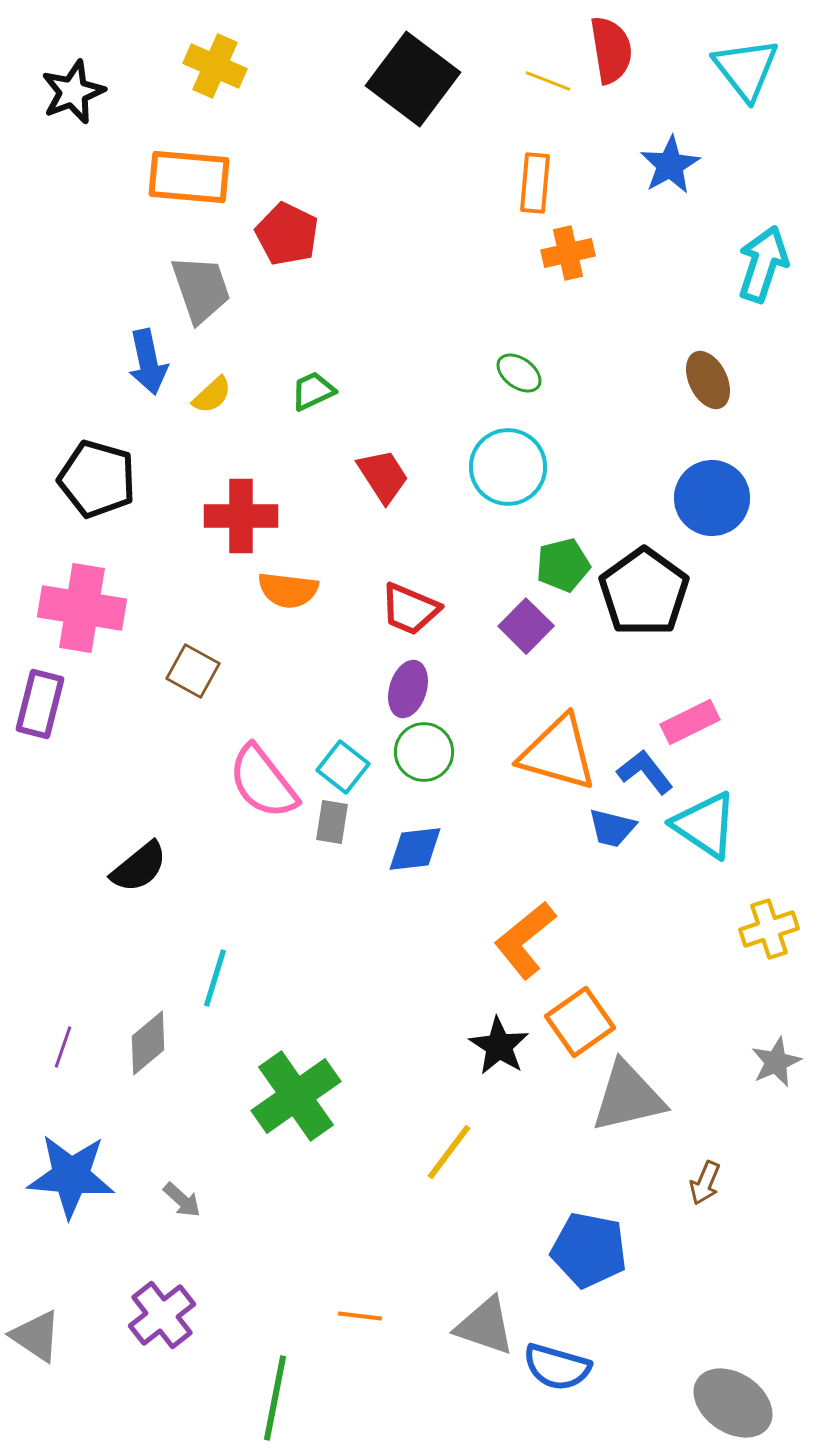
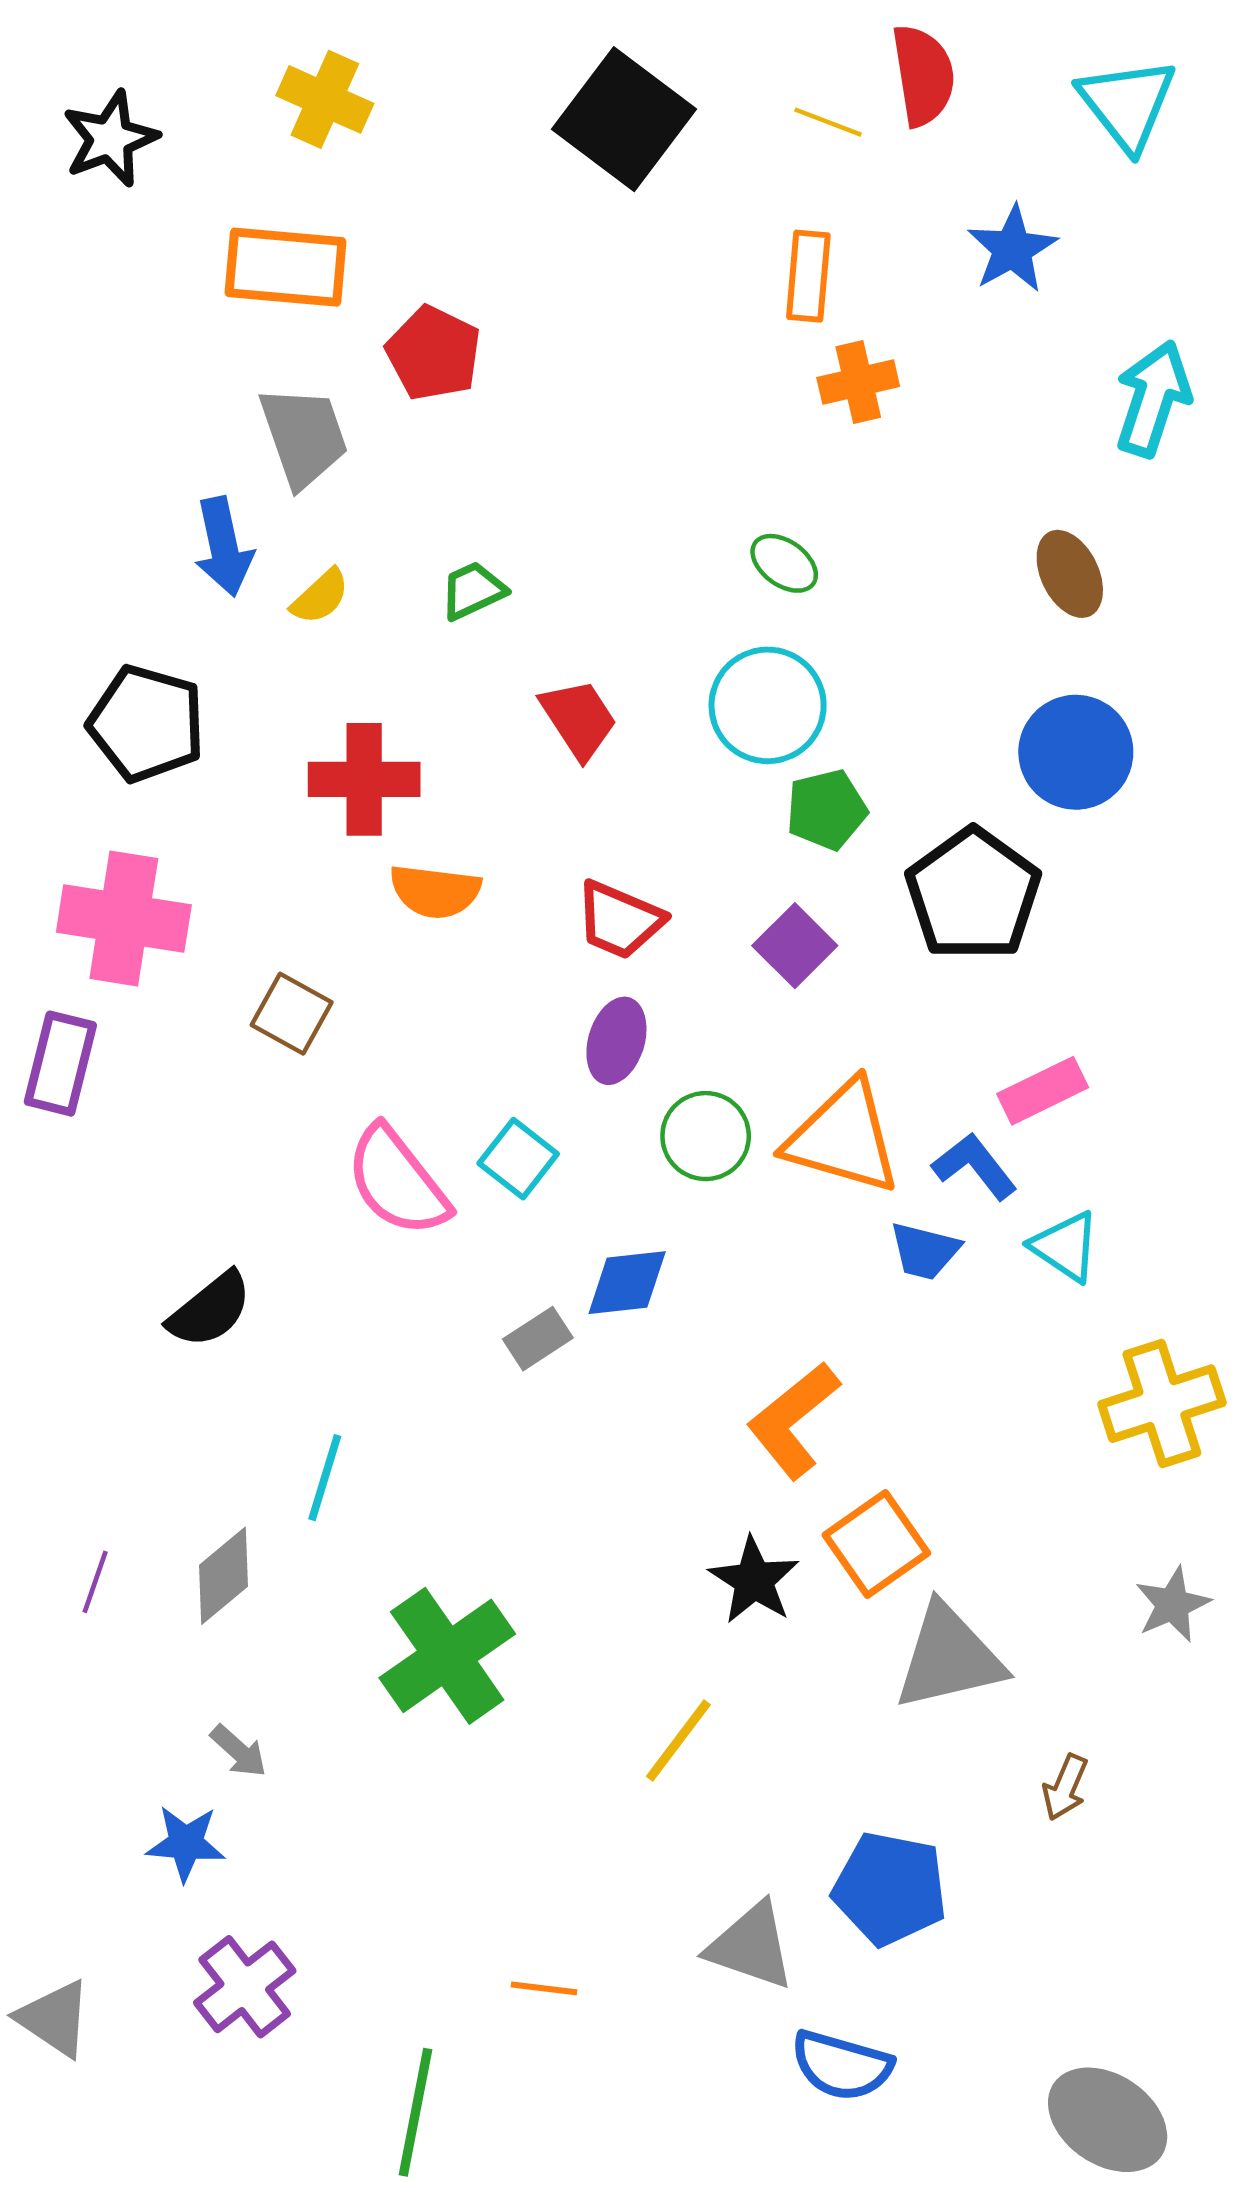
green pentagon: (563, 565) -> (826, 810), moved
green circle: (424, 752) -> (706, 1136), moved
gray rectangle: (332, 822) -> (538, 1339), moved, turned 48
cyan triangle: (705, 825) -> (1065, 1246), size x0.7
yellow cross: (769, 929) -> (1162, 1404), size x1.4
blue star: (71, 1176) -> (186, 1843), moved, size x0.6
gray arrow: (182, 1200) -> (239, 1751), moved
gray triangle: (485, 1326) -> (751, 1946), moved

